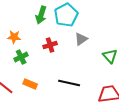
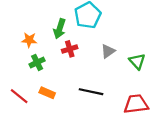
green arrow: (41, 15) -> (60, 29), moved
gray triangle: (81, 39) -> (108, 51), moved

